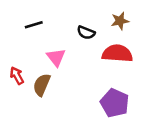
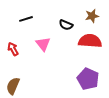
red arrow: (17, 76) -> (13, 49), moved
brown semicircle: (42, 85) -> (13, 86), moved

